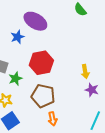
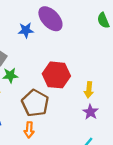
red hexagon: (41, 63) -> (56, 75), moved
orange arrow: (52, 119) -> (29, 130), moved

